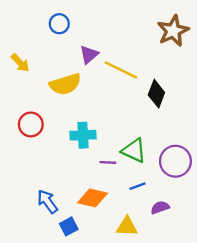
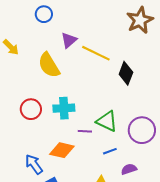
yellow semicircle: (65, 84) -> (49, 65), turned 76
red circle: (31, 124) -> (31, 109), moved
orange diamond: (92, 198) -> (62, 150), moved

